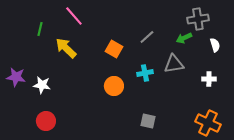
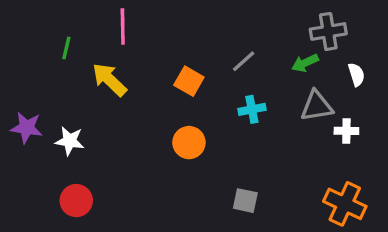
pink line: (74, 16) -> (123, 26), turned 40
gray triangle: (174, 64) -> (317, 106), moved
cyan cross: (145, 73) -> (252, 109), moved

